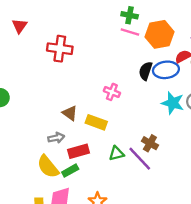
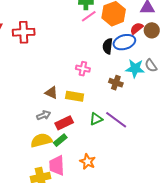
pink line: (130, 32) -> (89, 16), turned -42
red cross: (60, 49) -> (24, 32), moved
brown cross: (150, 143) -> (116, 83), moved
yellow semicircle: (48, 167) -> (41, 140), turned 125

